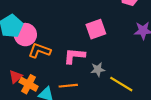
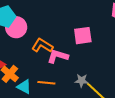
orange L-shape: (39, 51) -> (42, 46), moved
gray star: (98, 69) -> (82, 81), moved

